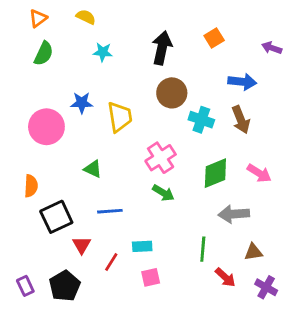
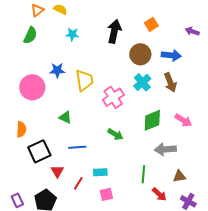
orange triangle: (38, 18) -> (37, 10), moved
brown circle: (172, 93) -> (140, 54), moved
cyan cross: (201, 120) -> (142, 82), turned 30
pink cross: (161, 158) -> (113, 97), moved

